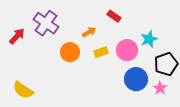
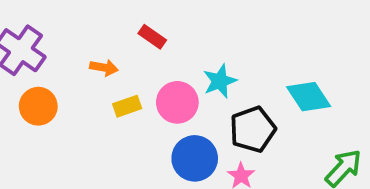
orange arrow: (89, 32) -> (104, 68), turned 40
orange circle: (70, 52) -> (38, 106), moved

